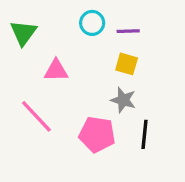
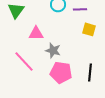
yellow square: (127, 64) -> (89, 29), moved
gray star: (123, 100) -> (53, 50), moved

